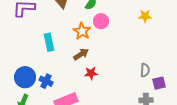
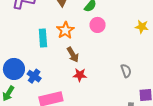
orange star: (82, 31) -> (65, 30), moved
brown arrow: (81, 54) -> (73, 55), turned 84
gray semicircle: (145, 70) -> (126, 71), moved, turned -32

